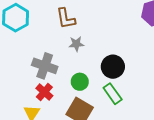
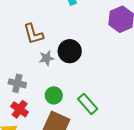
gray cross: (45, 66) -> (17, 83), size x0.7
black circle: (113, 67) -> (70, 51), moved

